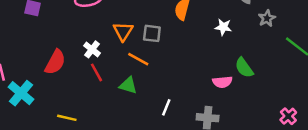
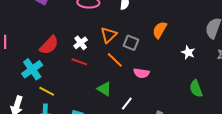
red line: (97, 72) -> (79, 62), turned -56
pink semicircle: (222, 82) -> (141, 73), moved
green triangle: (128, 85) -> (104, 89), moved
cyan cross: (21, 93) -> (32, 69), moved

